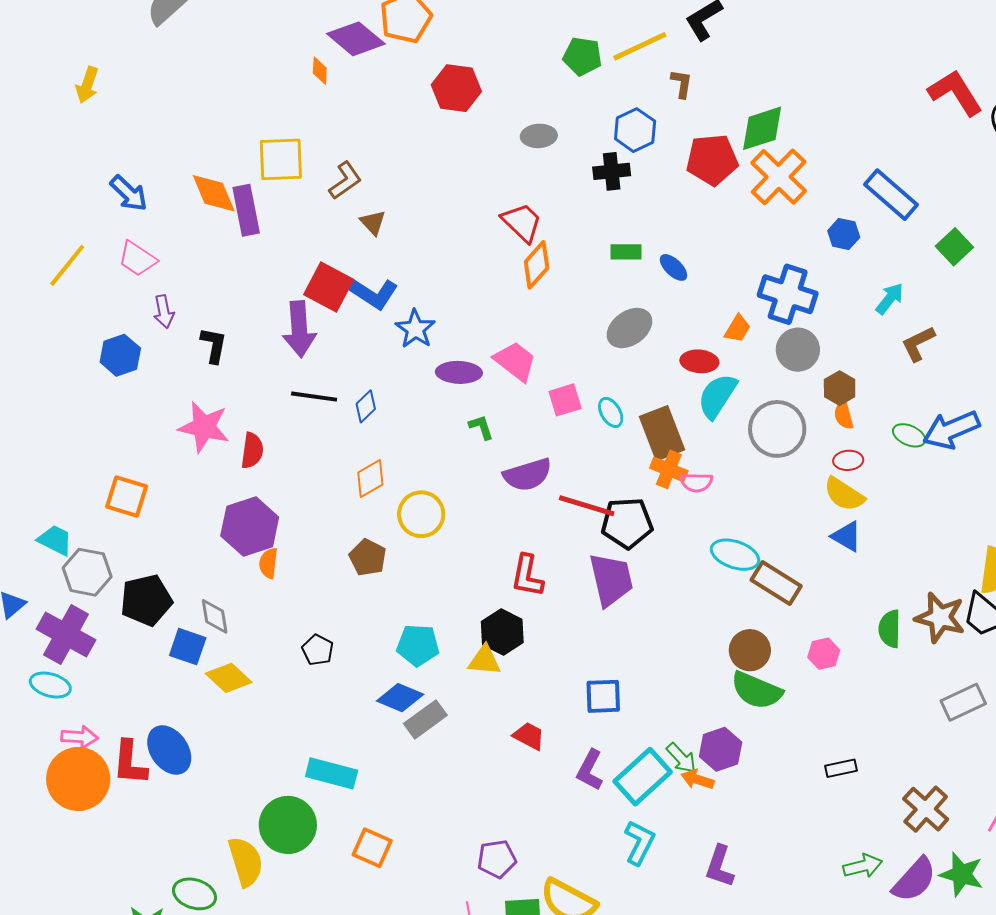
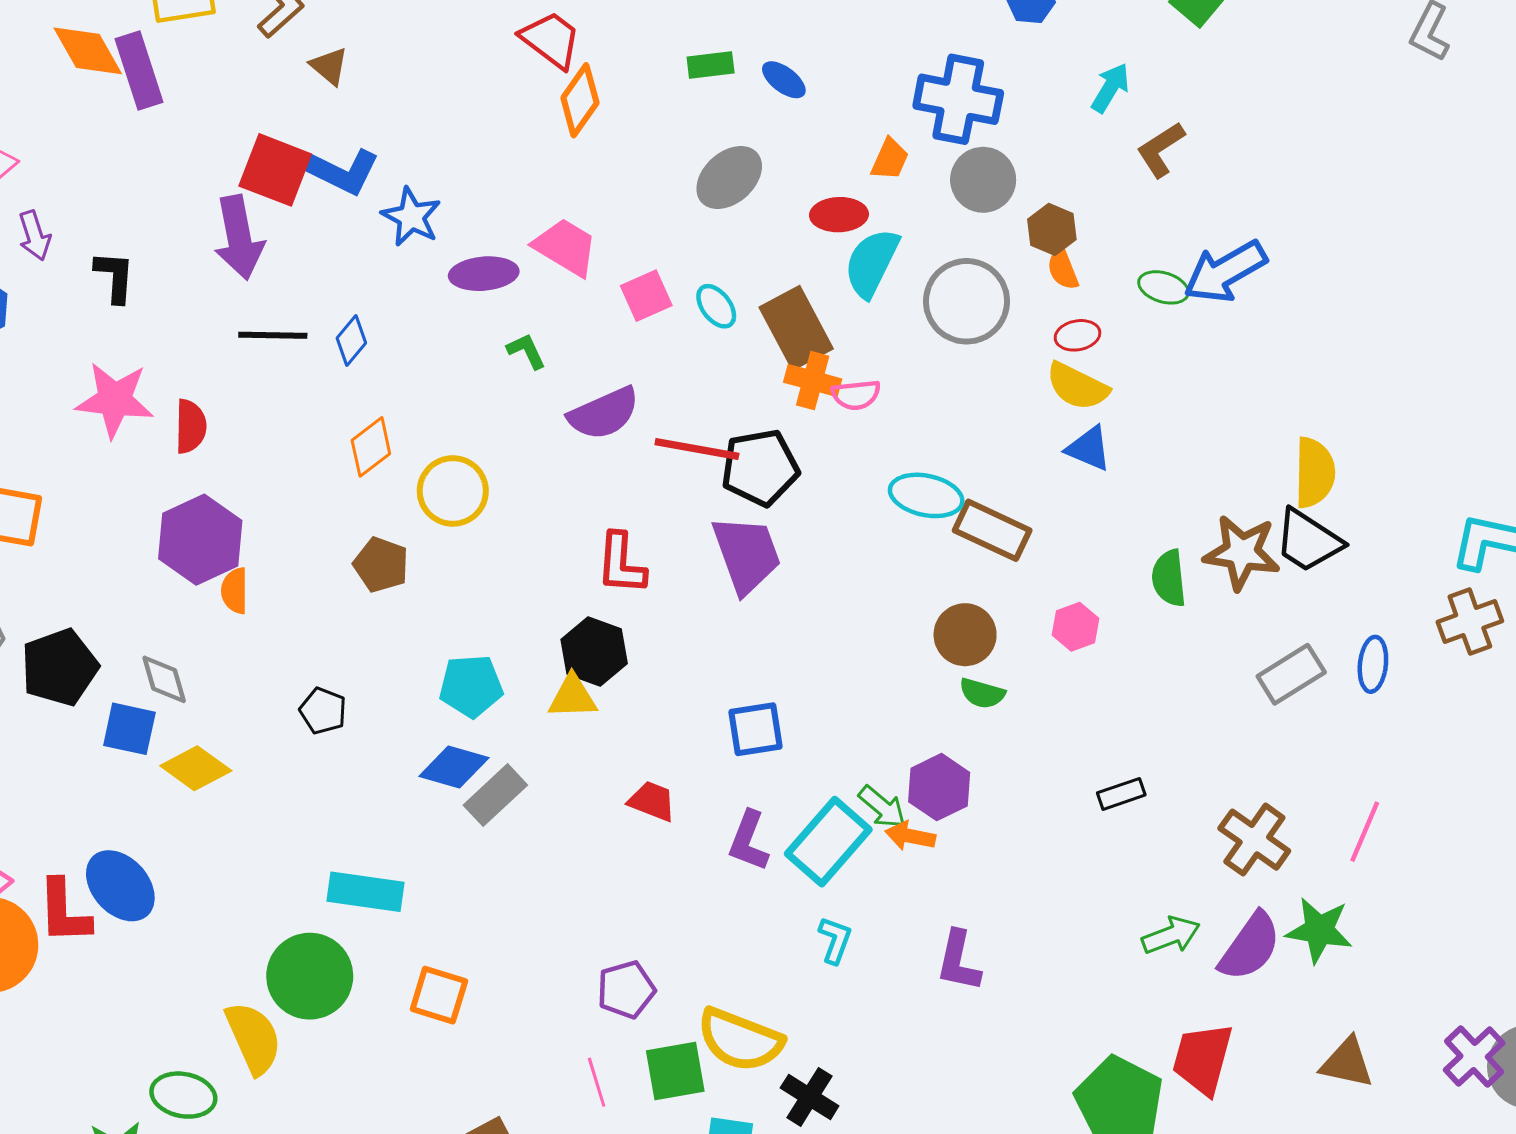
green semicircle: (757, 690) -> (982, 693), size x0.6
cyan L-shape: (639, 843) -> (835, 940), size x0.7

